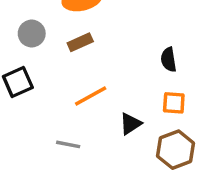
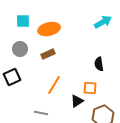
orange line: (91, 96) -> (54, 85), turned -30
orange square: (174, 103) -> (90, 88), moved

